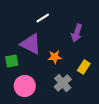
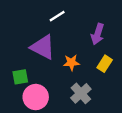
green square: (12, 61) -> (20, 77), moved
yellow rectangle: (84, 67) -> (105, 64), moved

